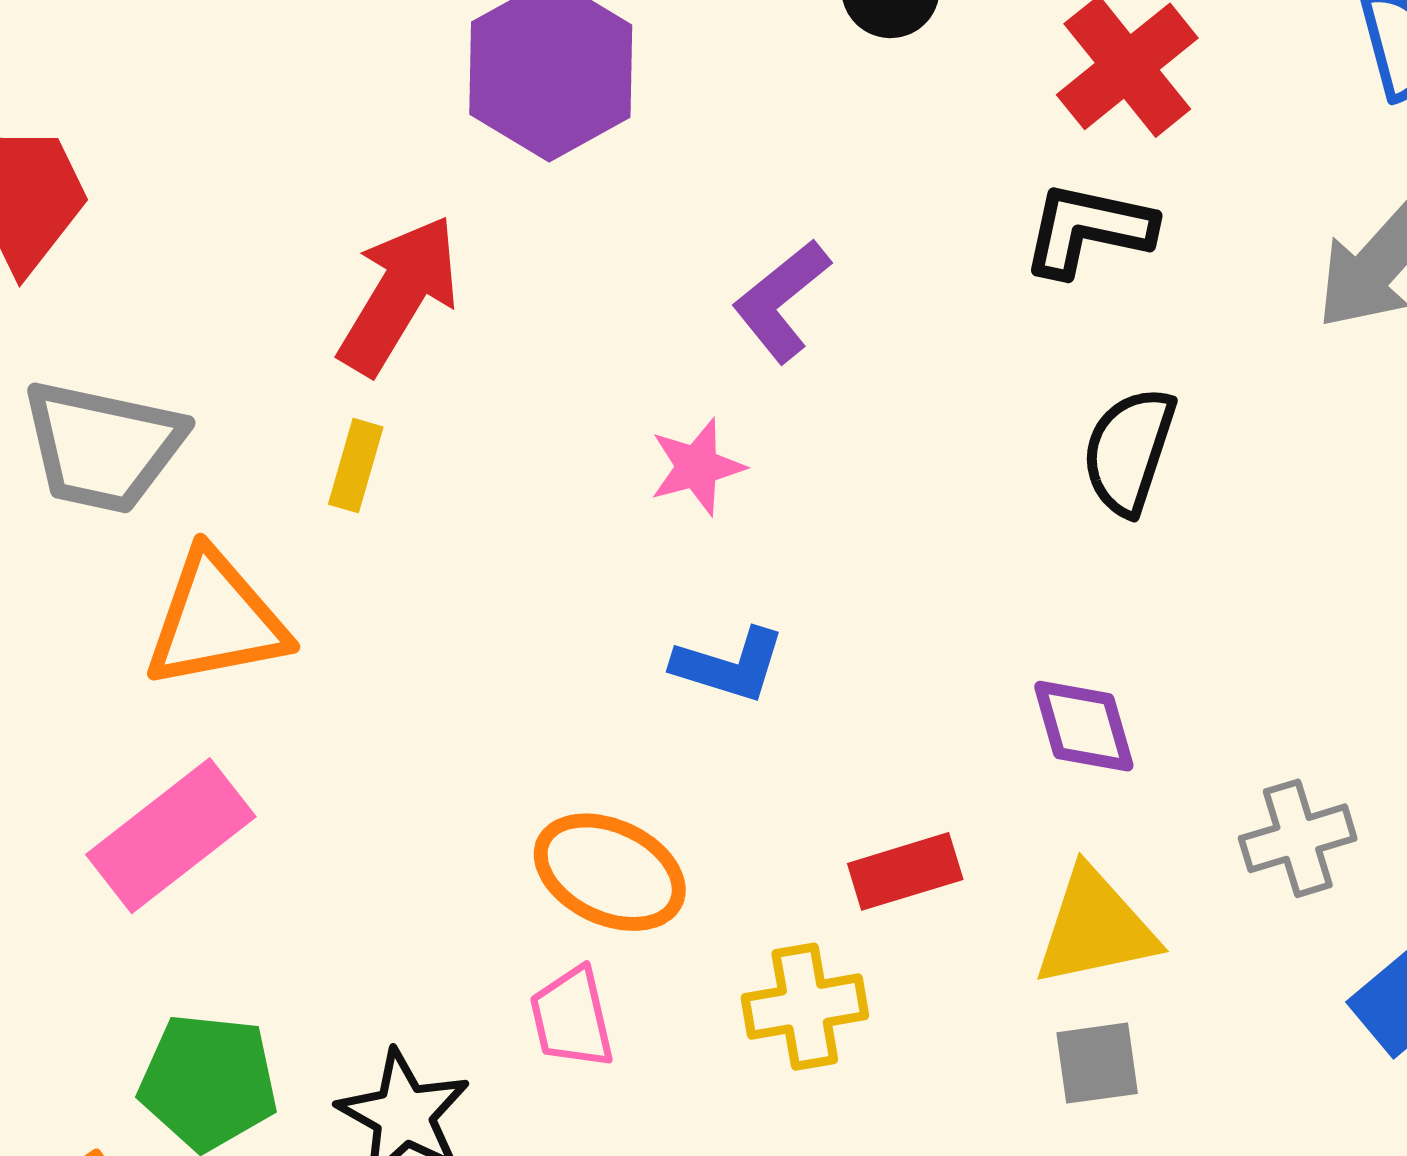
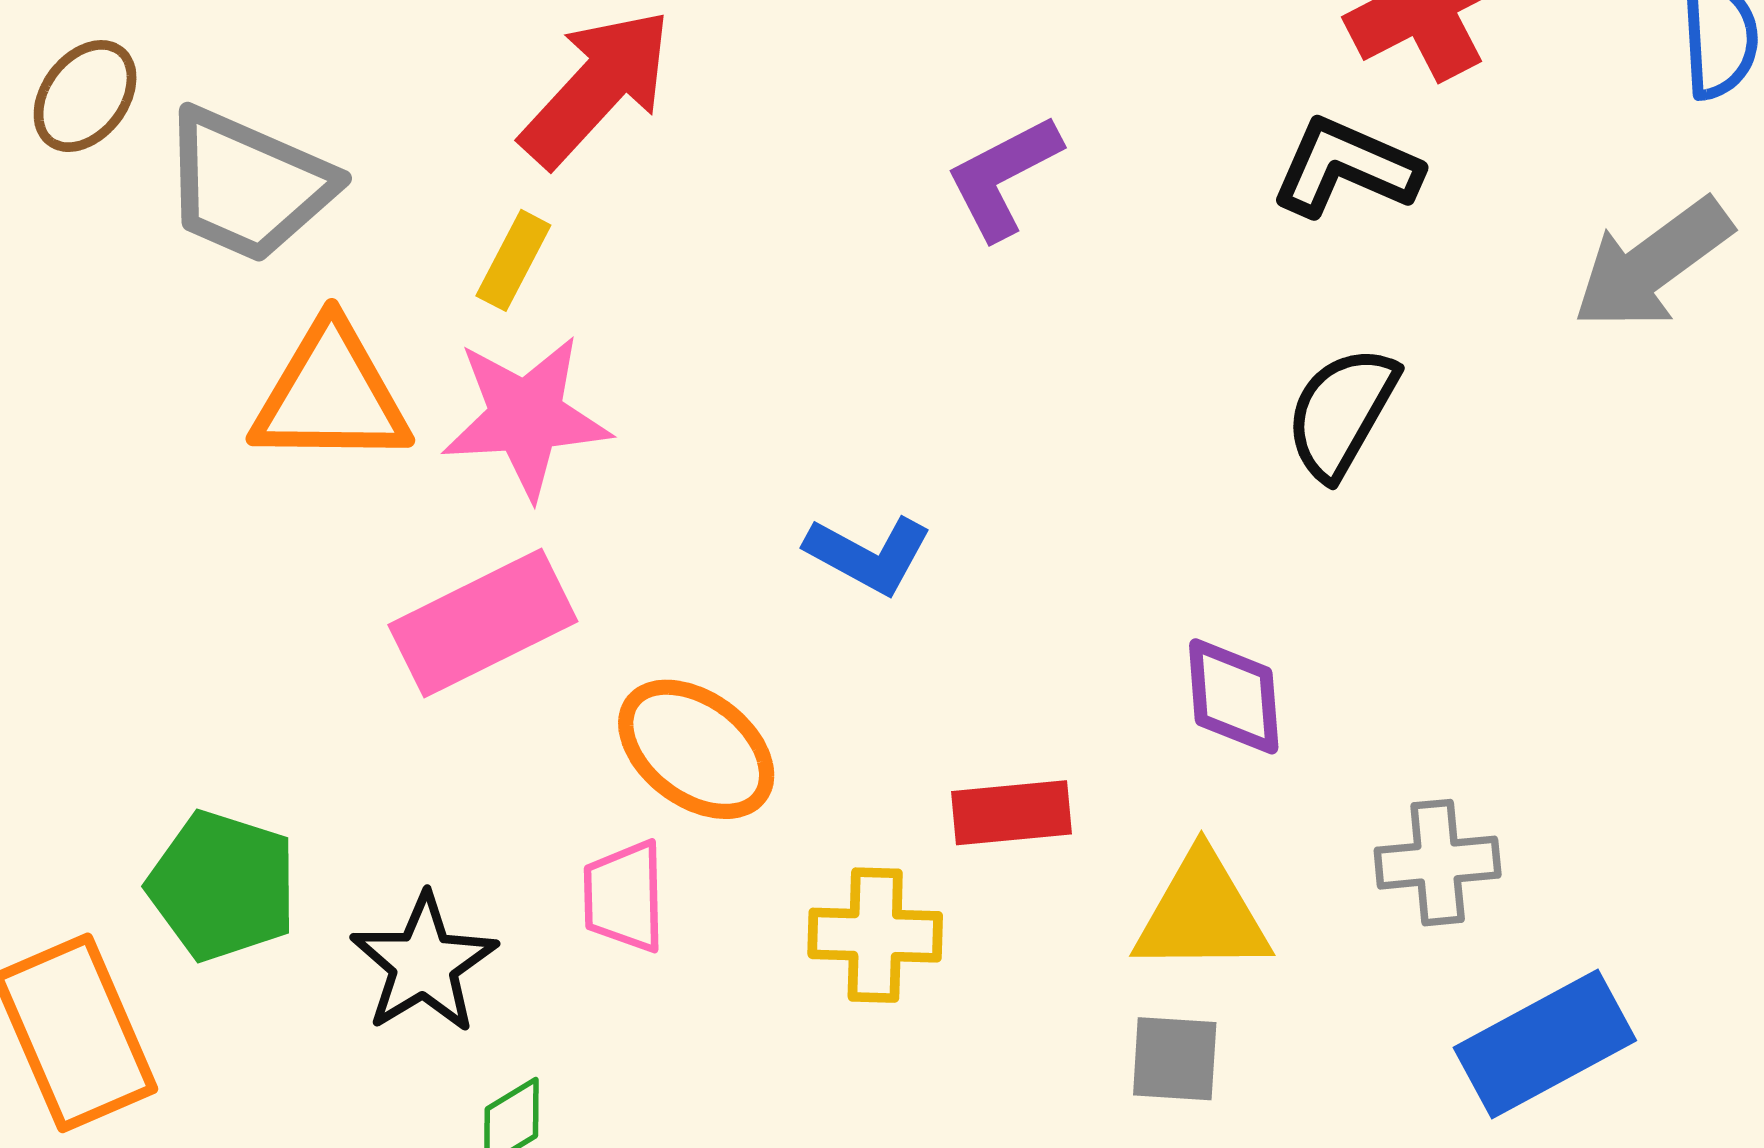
pink star: (697, 467) -> (526, 417), moved, size x1.6
pink rectangle: (171, 836) -> (483, 623), moved

